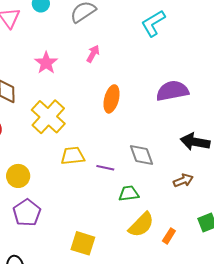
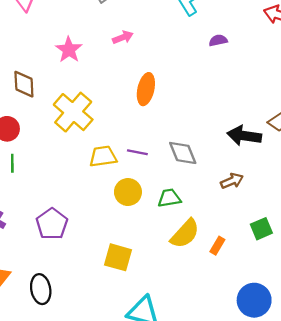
pink arrow: (93, 54) -> (123, 37), turned 42
purple semicircle: (172, 91) -> (218, 40), moved, size x0.5
purple line: (105, 168) -> (137, 152), moved
yellow circle: (18, 176) -> (128, 192), moved

